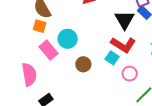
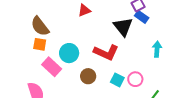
red L-shape: (123, 45) -> (106, 52), moved
cyan square: (112, 58) -> (117, 80), moved

